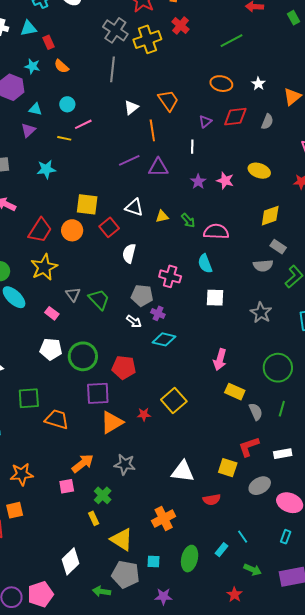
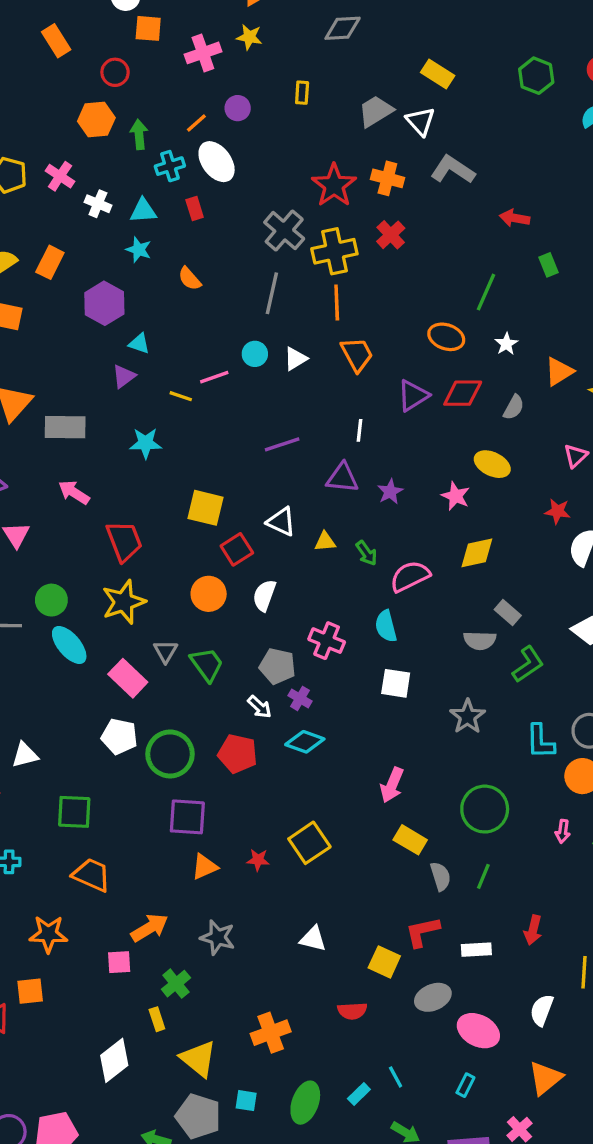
green rectangle: (293, 18) -> (549, 265), moved
green line: (231, 41) -> (486, 292), moved, turned -45
red rectangle: (48, 42) -> (195, 208), moved
cyan star: (32, 66) -> (139, 250), moved
cyan circle: (67, 104) -> (255, 354), moved
purple triangle: (205, 122) -> (413, 396), size x1.5
orange line: (152, 130) -> (337, 303), moved
white line: (192, 147) -> (360, 430), moved
purple triangle: (158, 167) -> (342, 478), moved
yellow ellipse: (259, 171) -> (492, 464), moved
pink star: (225, 181) -> (456, 496), moved
yellow diamond: (270, 216) -> (477, 553), moved
red trapezoid: (40, 230) -> (124, 541), turned -60
orange circle: (72, 230) -> (209, 594), moved
pink semicircle: (216, 232) -> (410, 576), turned -35
pink rectangle: (52, 313) -> (128, 678), size x1.6
red pentagon: (124, 367) -> (238, 754), moved
orange trapezoid: (57, 419) -> (92, 875), moved
orange triangle: (112, 422) -> (205, 867), size x0.7
white triangle: (183, 472) -> (313, 939), moved, size x0.7
white diamond: (71, 561) -> (114, 1060), moved

